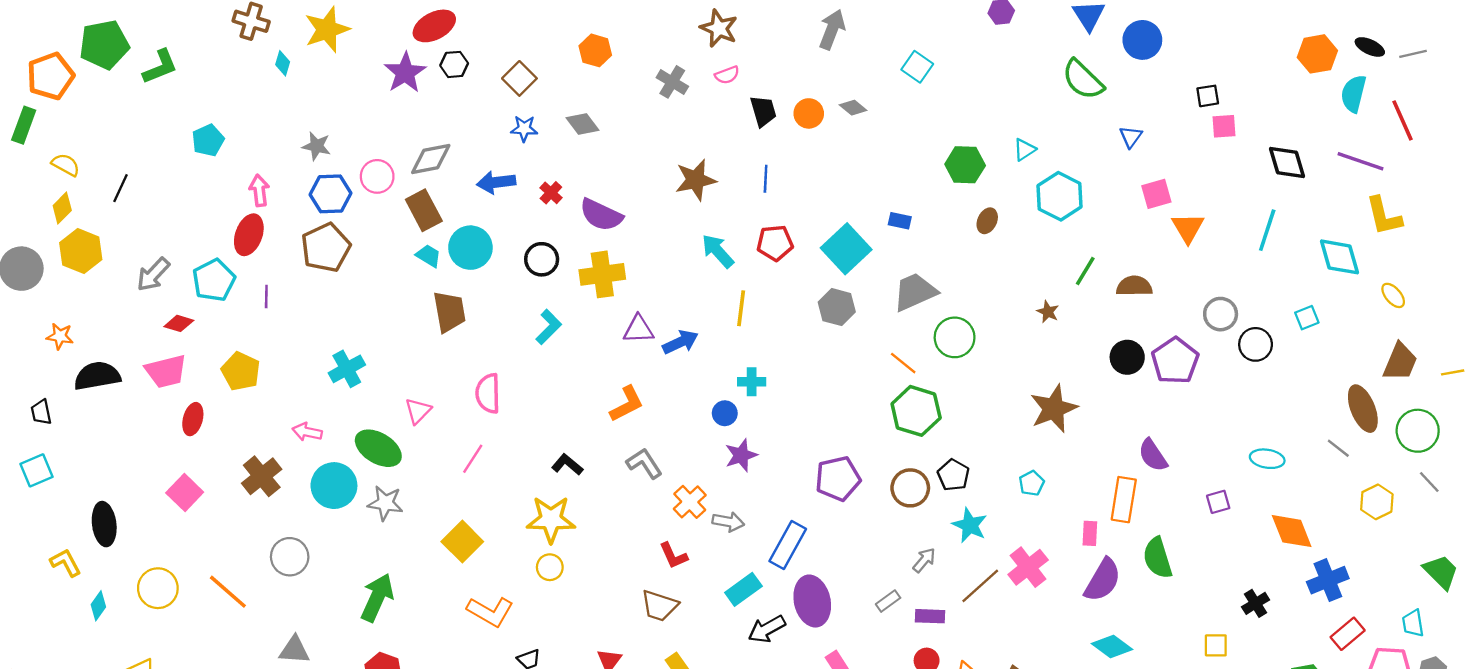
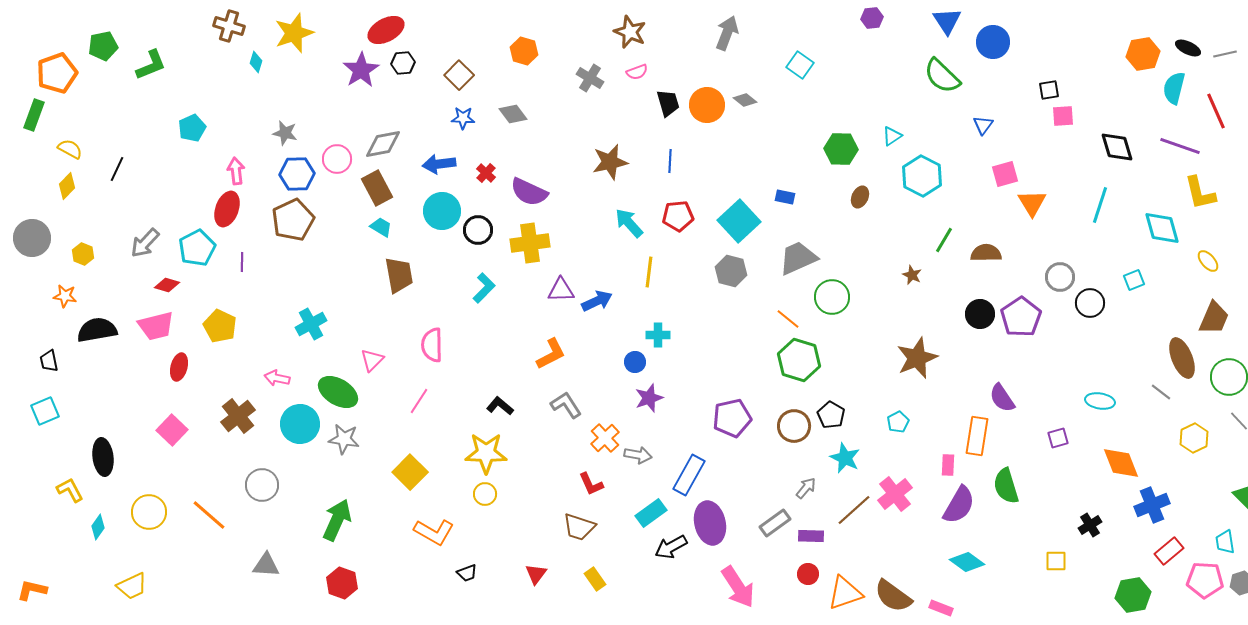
green pentagon: (104, 45) -> (103, 46), size x0.7
orange circle: (809, 113) -> (707, 105), size x1.4
cyan circle: (470, 248) -> (442, 211), moved
yellow hexagon: (81, 251) -> (83, 254), moved, size x0.6
gray rectangle: (888, 601) -> (775, 523), size x1.4

